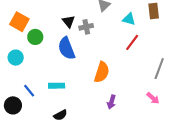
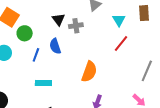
cyan triangle: (129, 19) -> (119, 20), turned 40
blue semicircle: (66, 48) -> (55, 46), size x0.7
blue line: (29, 91) -> (36, 55), moved, turned 56

